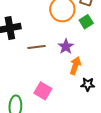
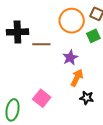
brown line: (37, 47) -> (41, 44), moved

